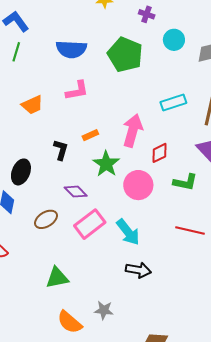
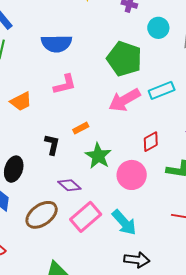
green pentagon: (125, 55) -> (124, 59), moved
pink arrow: (133, 131) -> (125, 100), moved, turned -132
brown ellipse: (46, 219) -> (42, 215), size x1.4

